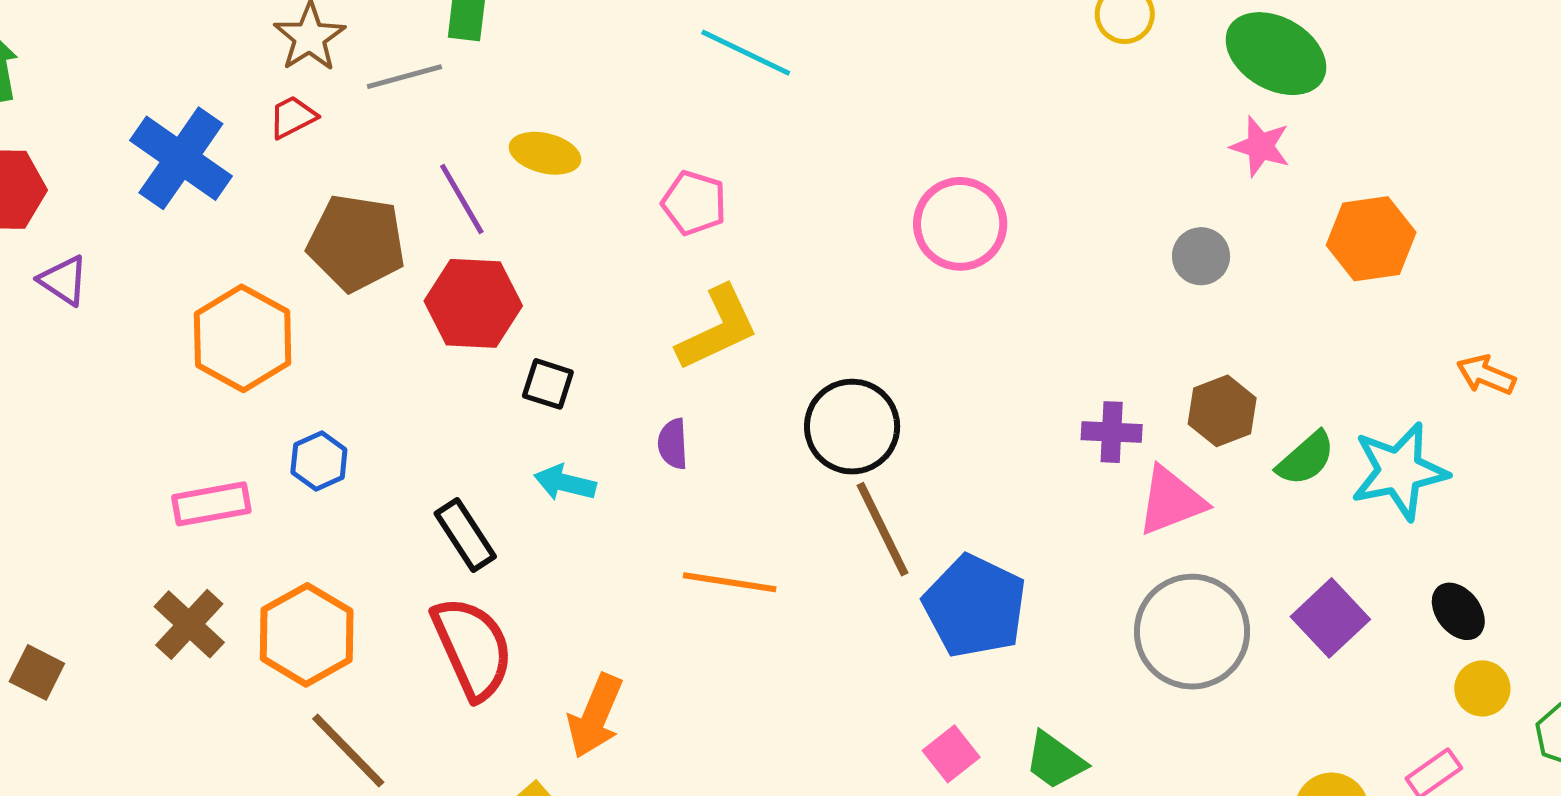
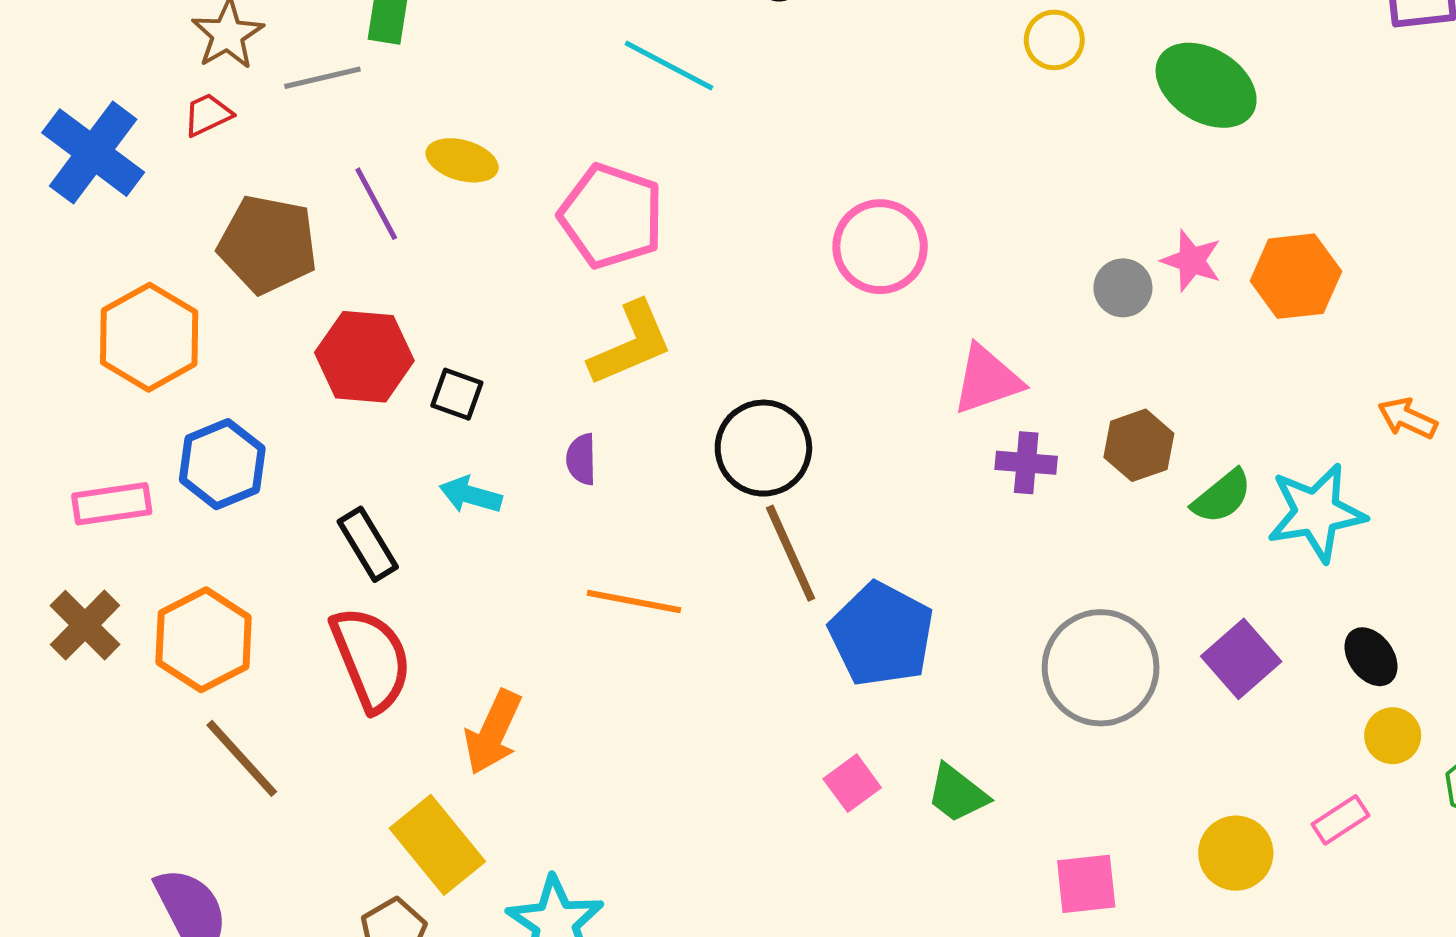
pink star: (1260, 146) -> (1191, 261), moved
pink pentagon: (694, 203) -> (611, 216), size x1.6
red hexagon: (473, 303) -> (364, 357), moved
blue hexagon: (319, 461) -> (222, 464), size x1.5
pink triangle: (1171, 501) -> (987, 380), moved

